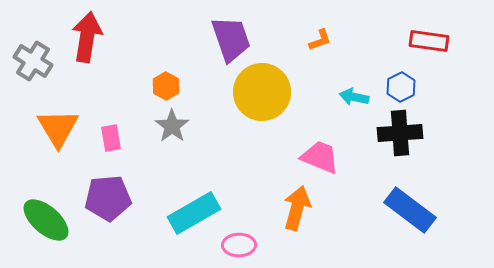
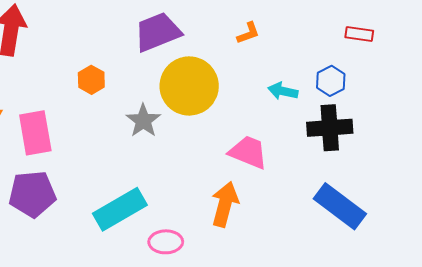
purple trapezoid: (231, 39) -> (158, 32), turned -93
red rectangle: (429, 41) -> (359, 34), size x0.7
gray star: (172, 126) -> (143, 121), moved
pink rectangle: (111, 138) -> (35, 133), size x1.6

